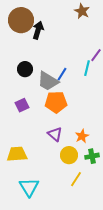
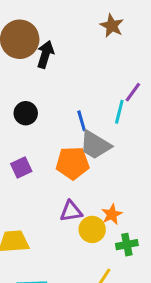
blue line: (62, 74) -> (82, 121), turned -48
gray trapezoid: (48, 81) -> (95, 145), moved
purple triangle: (55, 134) -> (71, 211), turned -49
yellow circle: (69, 155) -> (92, 229), moved

